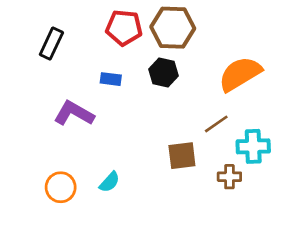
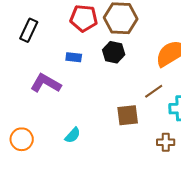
brown cross: (229, 177) -> (166, 142), moved
orange circle: (61, 187) -> (22, 139), moved

